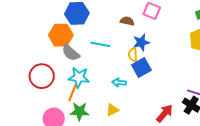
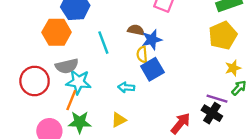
brown semicircle: (127, 21) -> (136, 30), moved
cyan line: (100, 44) -> (103, 43), turned 60
gray semicircle: (71, 53) -> (67, 66), moved, turned -54

